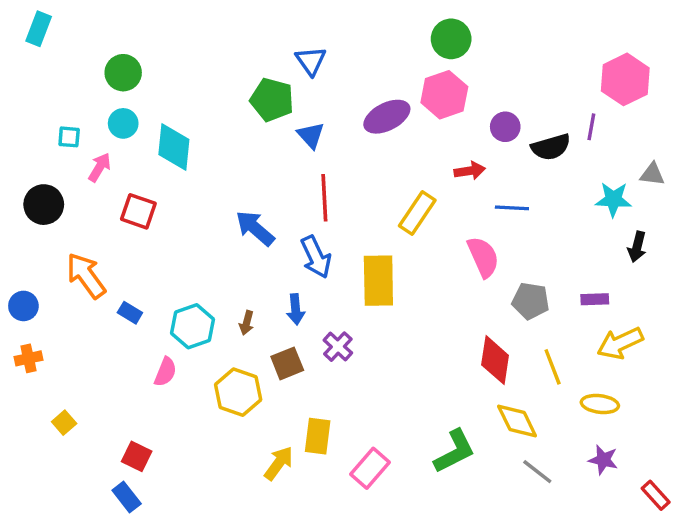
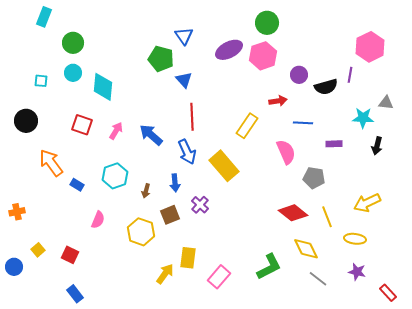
cyan rectangle: (39, 29) -> (44, 17), moved
purple ellipse: (387, 117) -> (229, 50), moved
pink arrow: (100, 167) -> (116, 131), moved
yellow rectangle: (378, 281) -> (224, 166), turned -40
purple rectangle: (595, 299) -> (334, 144), moved
blue circle: (23, 306) -> (14, 267), moved
cyan hexagon: (192, 326) -> (115, 176), moved
red diamond: (495, 360) -> (293, 213), turned -60
red square: (137, 456) -> (70, 255), moved

